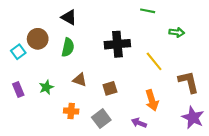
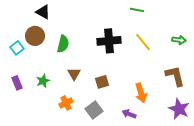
black triangle: (69, 17) -> (43, 12), moved
green arrow: (177, 32) -> (179, 40), moved
yellow line: (154, 61) -> (143, 42), moved
brown triangle: (80, 80) -> (74, 74), turned 40
orange cross: (71, 111) -> (66, 103), turned -32

